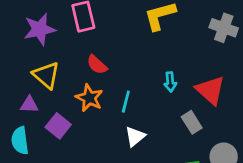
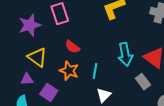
cyan arrow: (170, 82) -> (125, 54), size x1.6

